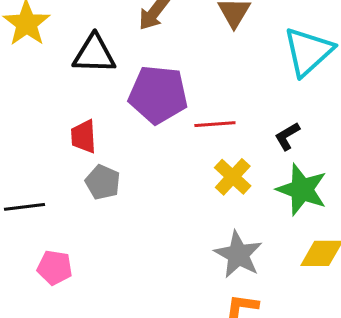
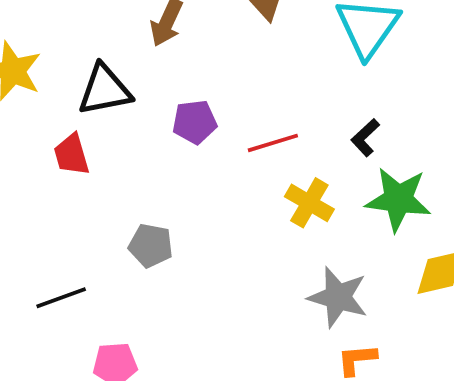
purple pentagon: (158, 94) -> (195, 122), size x0.6
red trapezoid: (83, 136) -> (72, 155), moved

